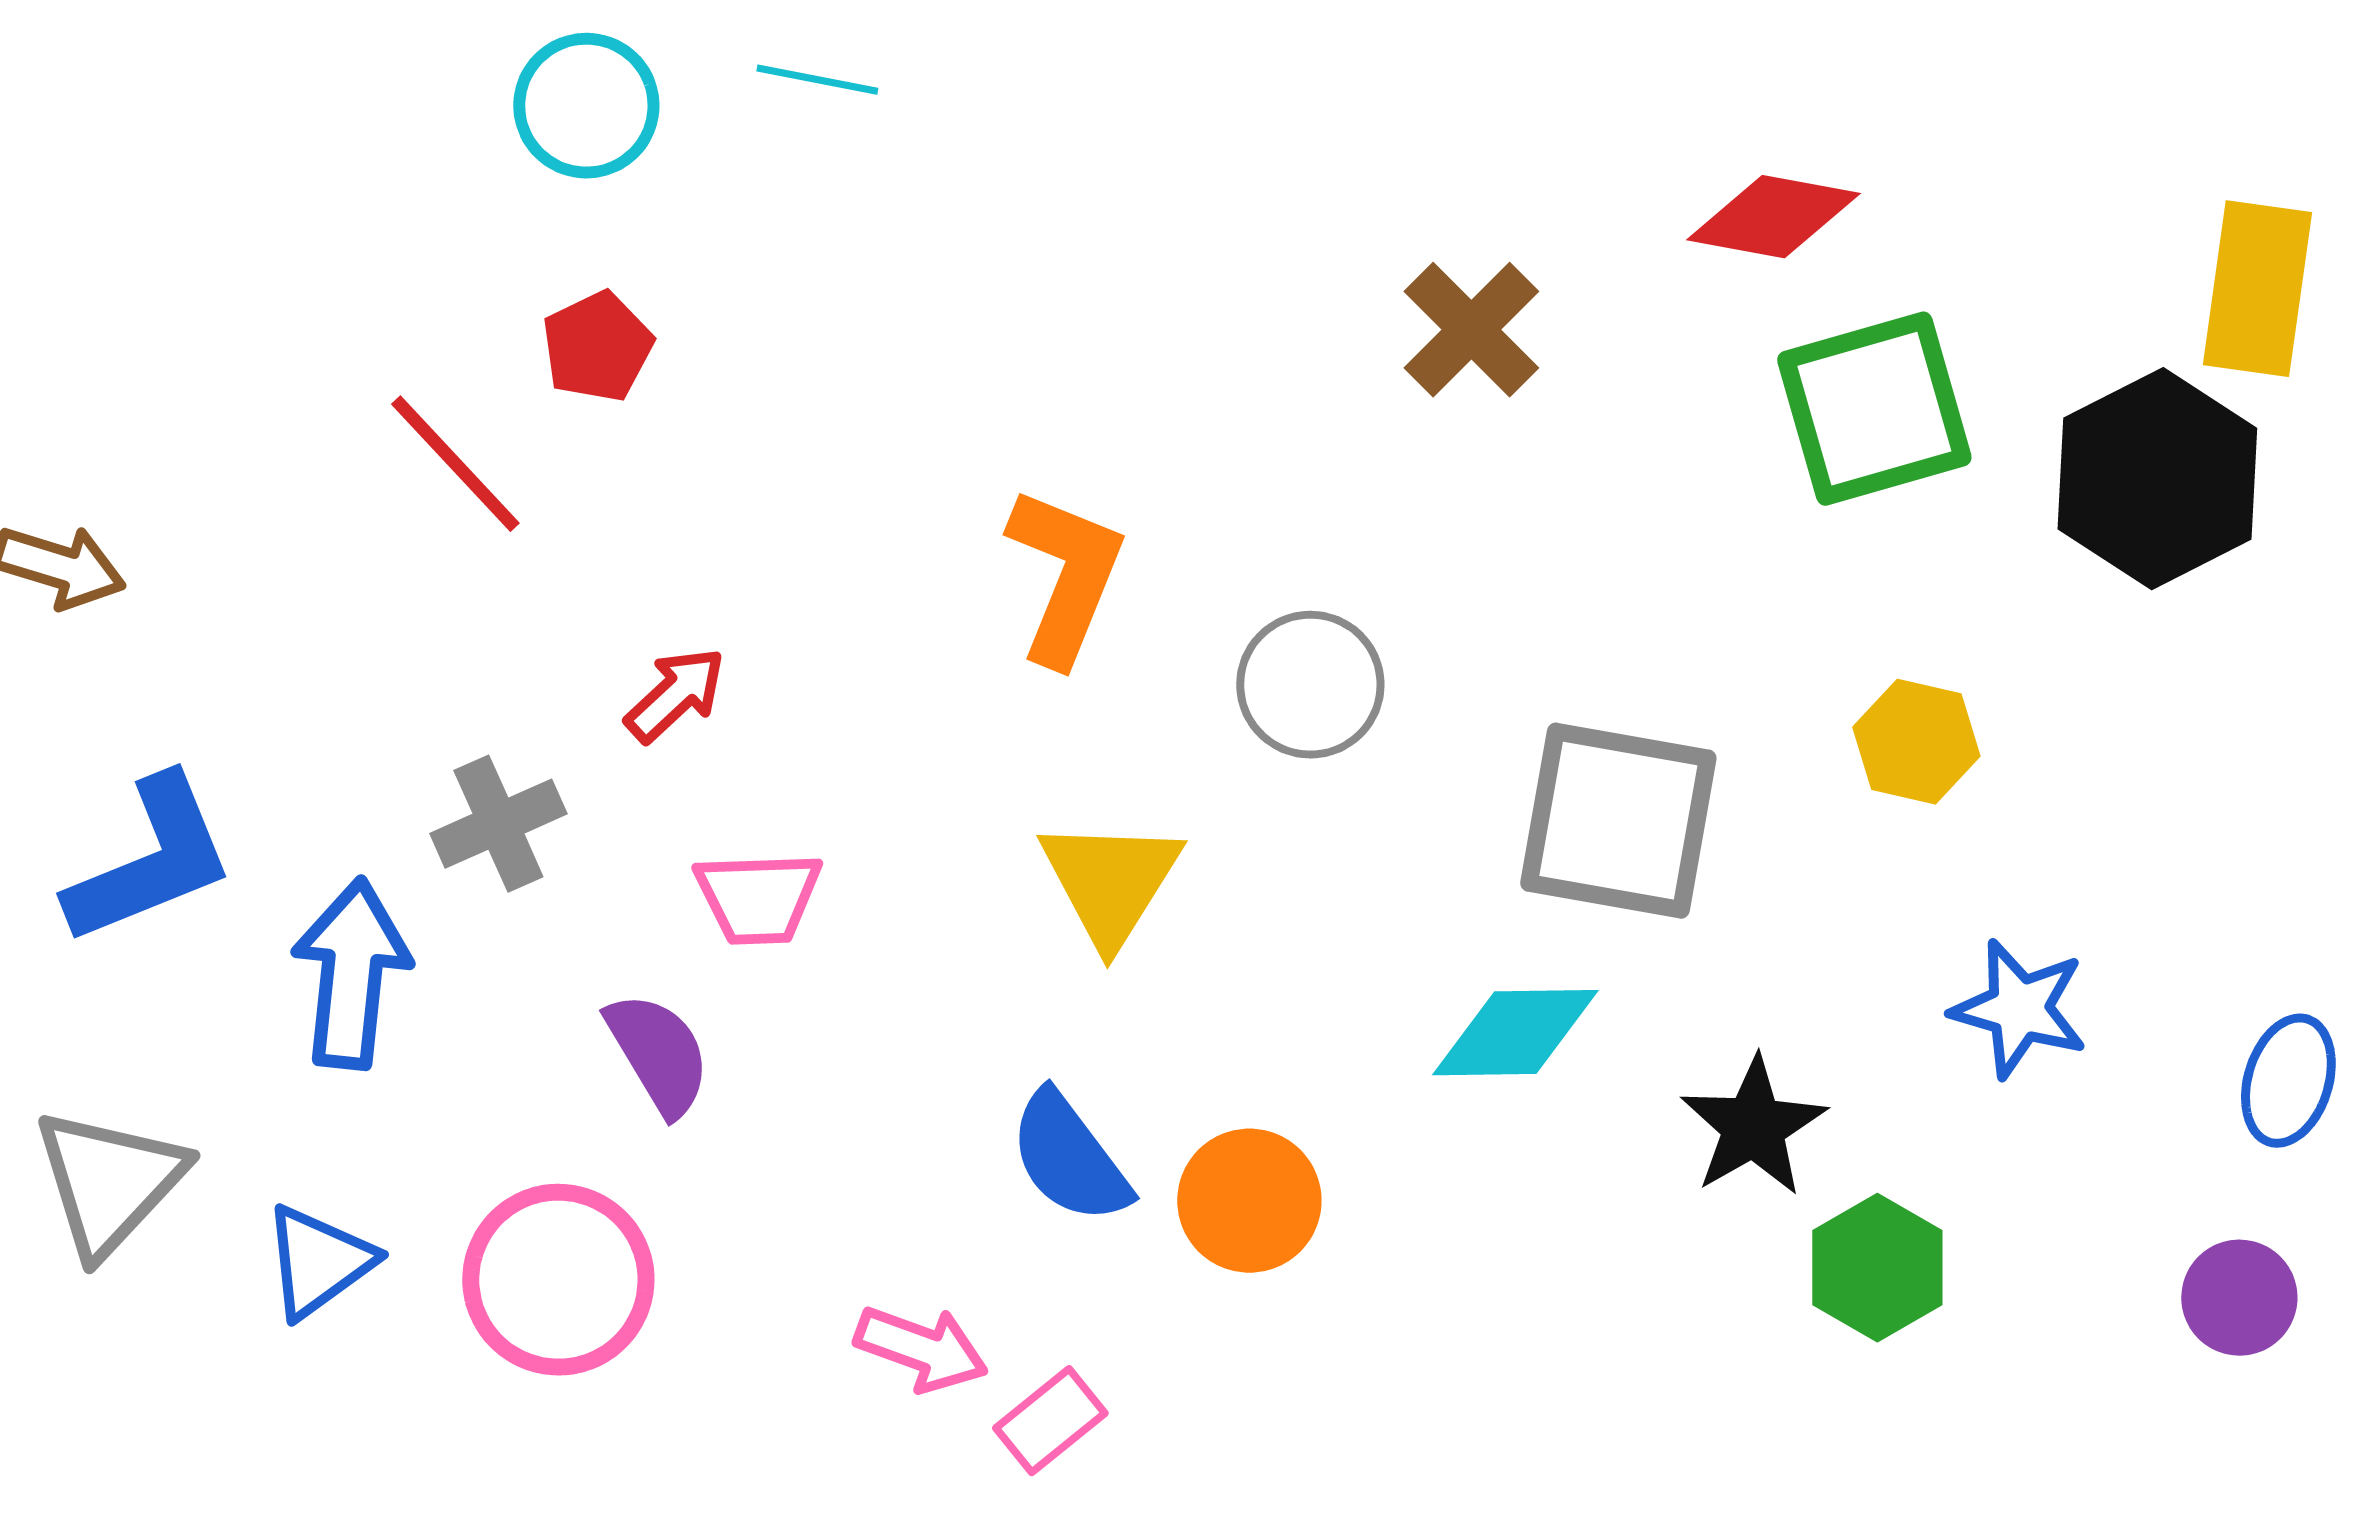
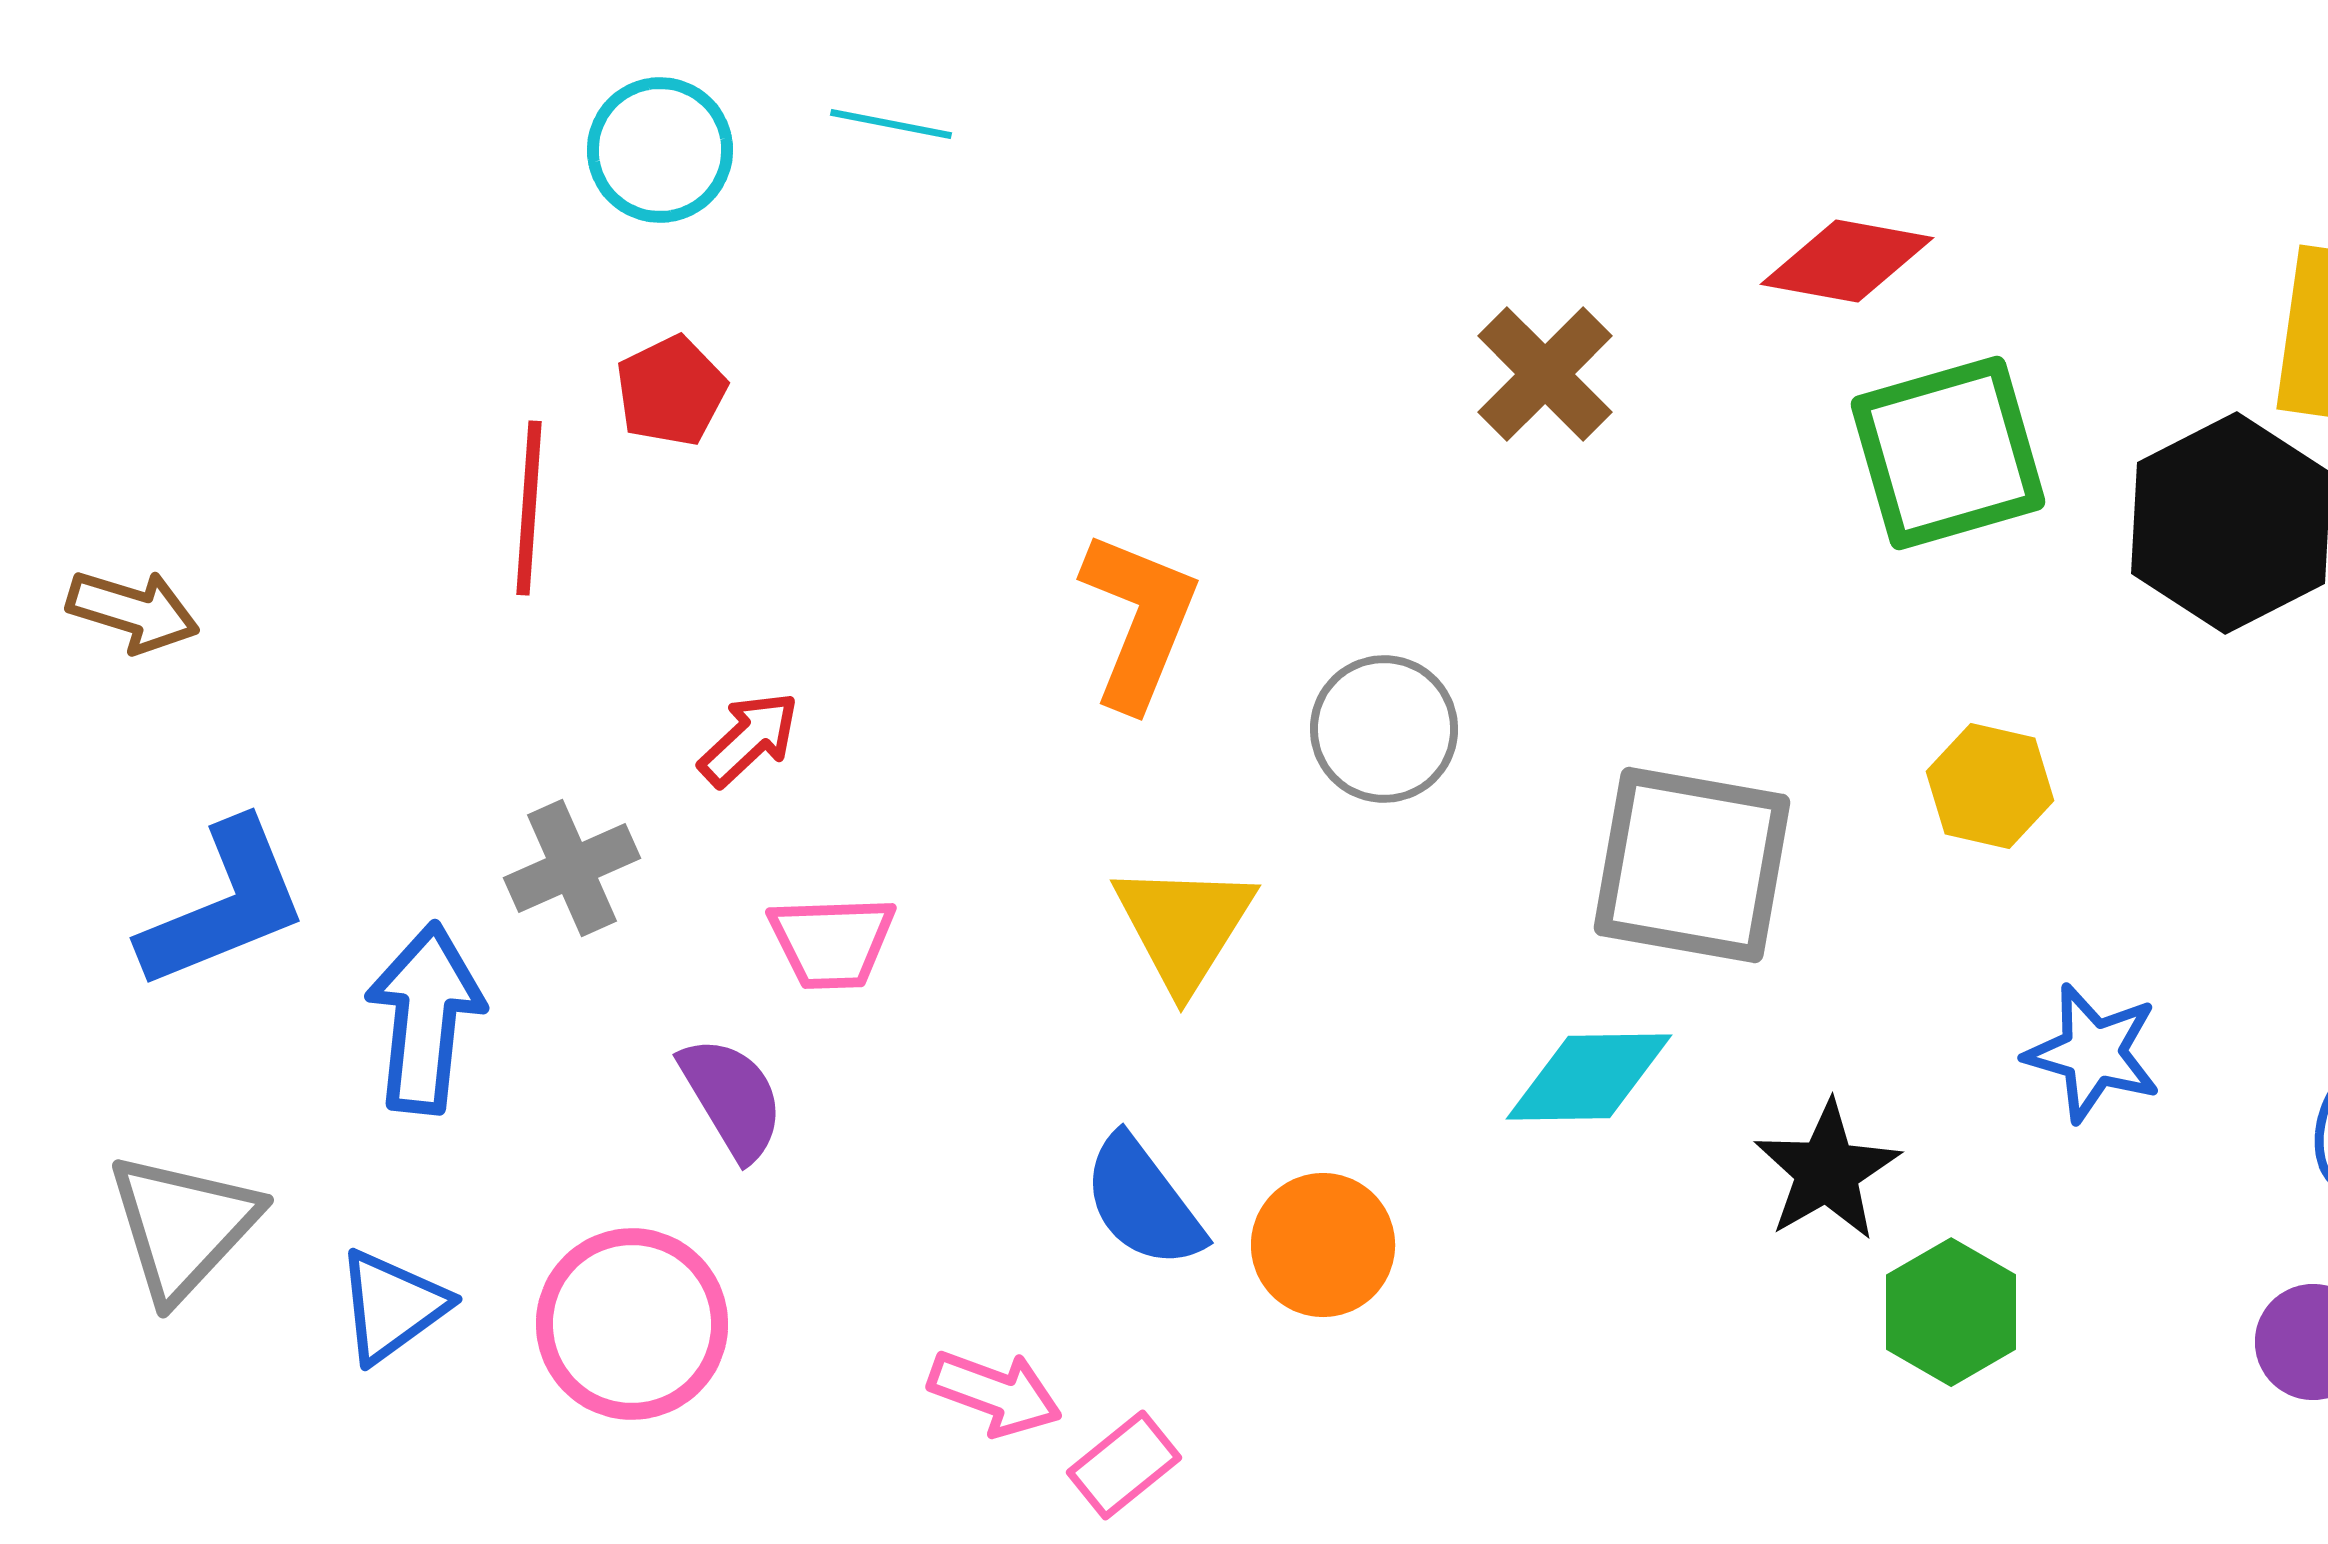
red line: (455, 464) -> (529, 508), turned 47

